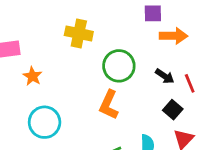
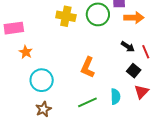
green circle: (119, 66) -> (98, 14), moved
orange star: (32, 76) -> (26, 52), moved

